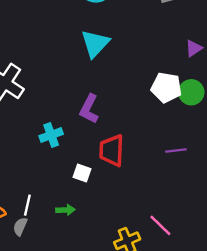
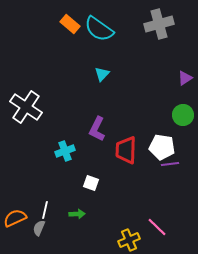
cyan triangle: (95, 44) -> (102, 74), size x0.6
white pentagon: (166, 88) -> (162, 147), moved
red trapezoid: (112, 150) -> (126, 150), moved

